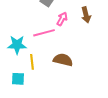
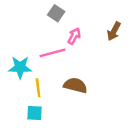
brown arrow: (86, 15) -> (114, 31), moved, turned 42
cyan square: (18, 79) -> (34, 113), moved

